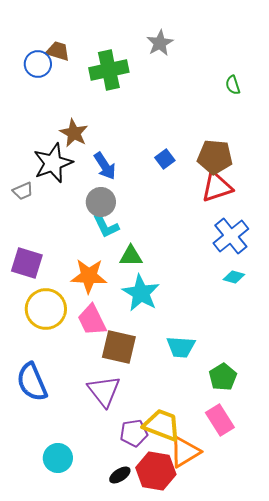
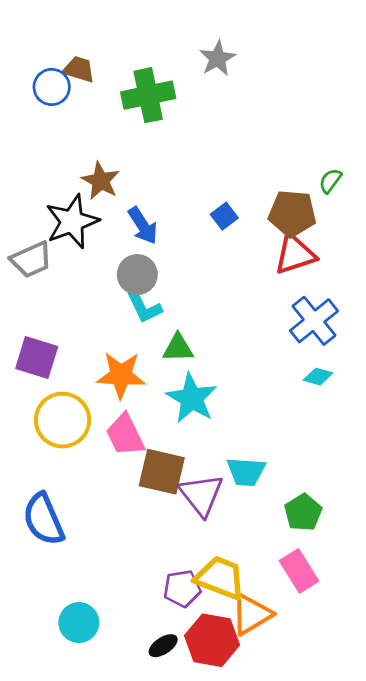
green semicircle: (233, 85) -> (330, 181), moved, turned 54
gray trapezoid: (23, 191) -> (31, 260), size x1.5
purple triangle: (104, 391) -> (201, 495), moved

